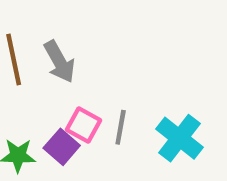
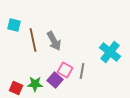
cyan cross: (180, 138) -> (110, 52), moved

